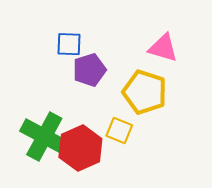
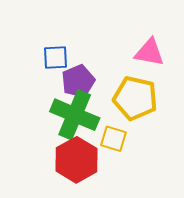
green cross: (44, 137) -> (75, 115), moved

